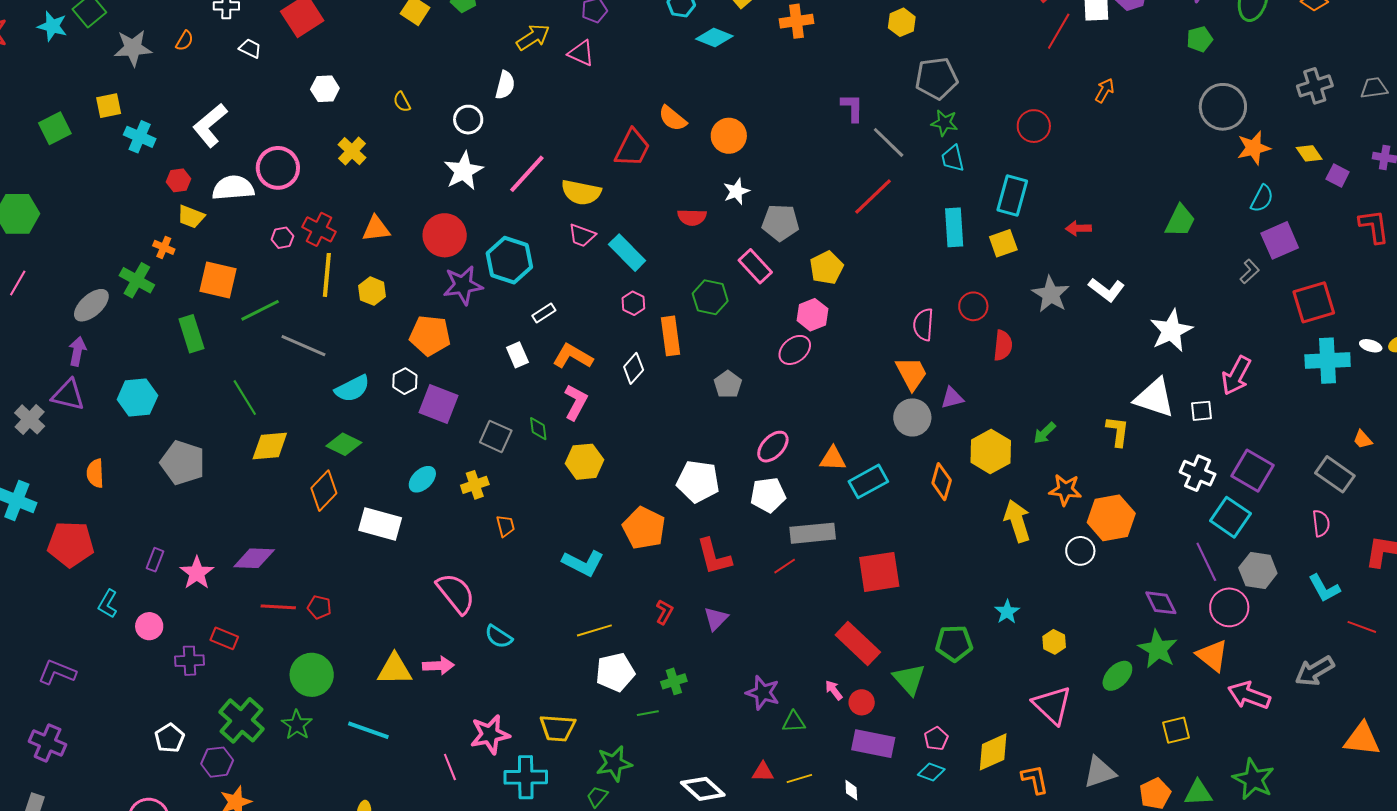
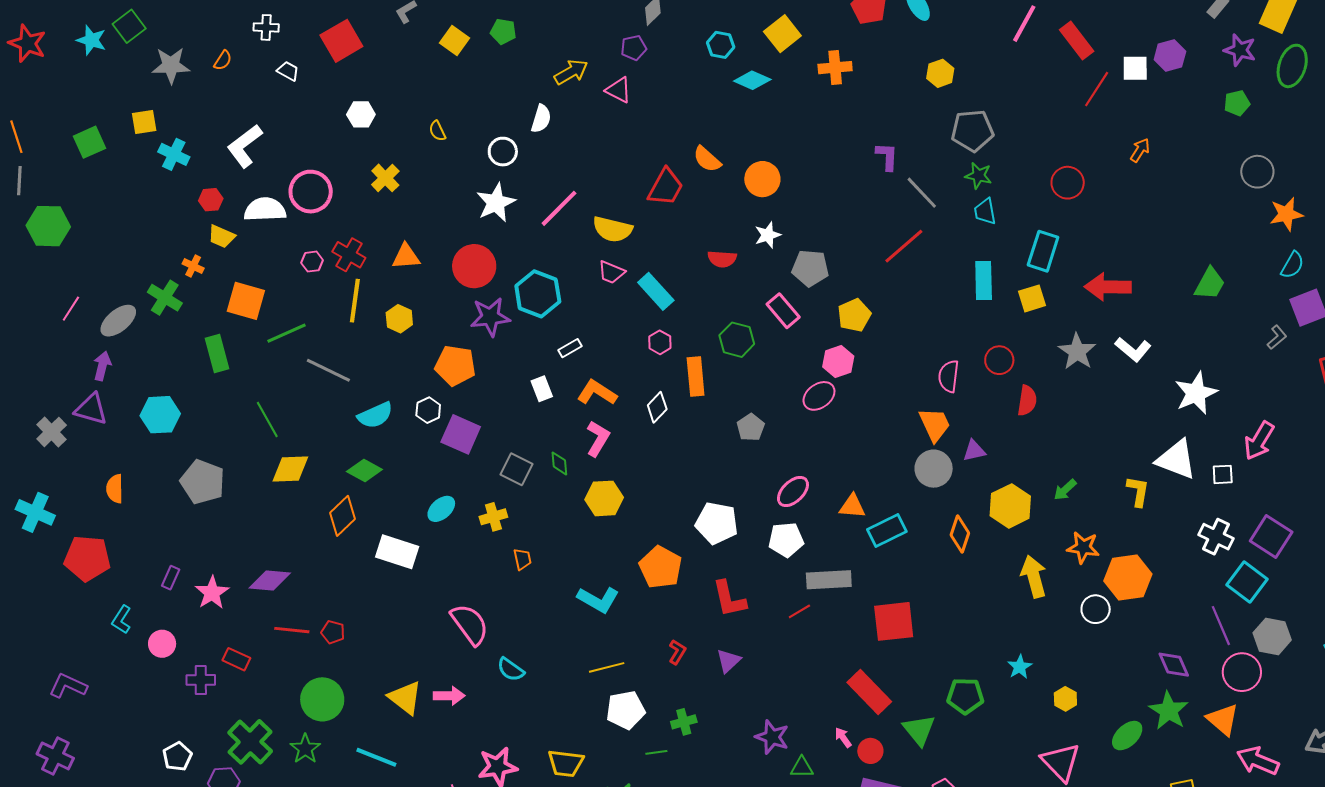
gray circle: (1223, 107) -> (1257, 172), size x0.7
red arrow: (1078, 228) -> (1108, 287), size x1.8
pink line: (18, 283) -> (71, 309), moved
yellow triangle: (395, 669) -> (405, 698), turned 36

